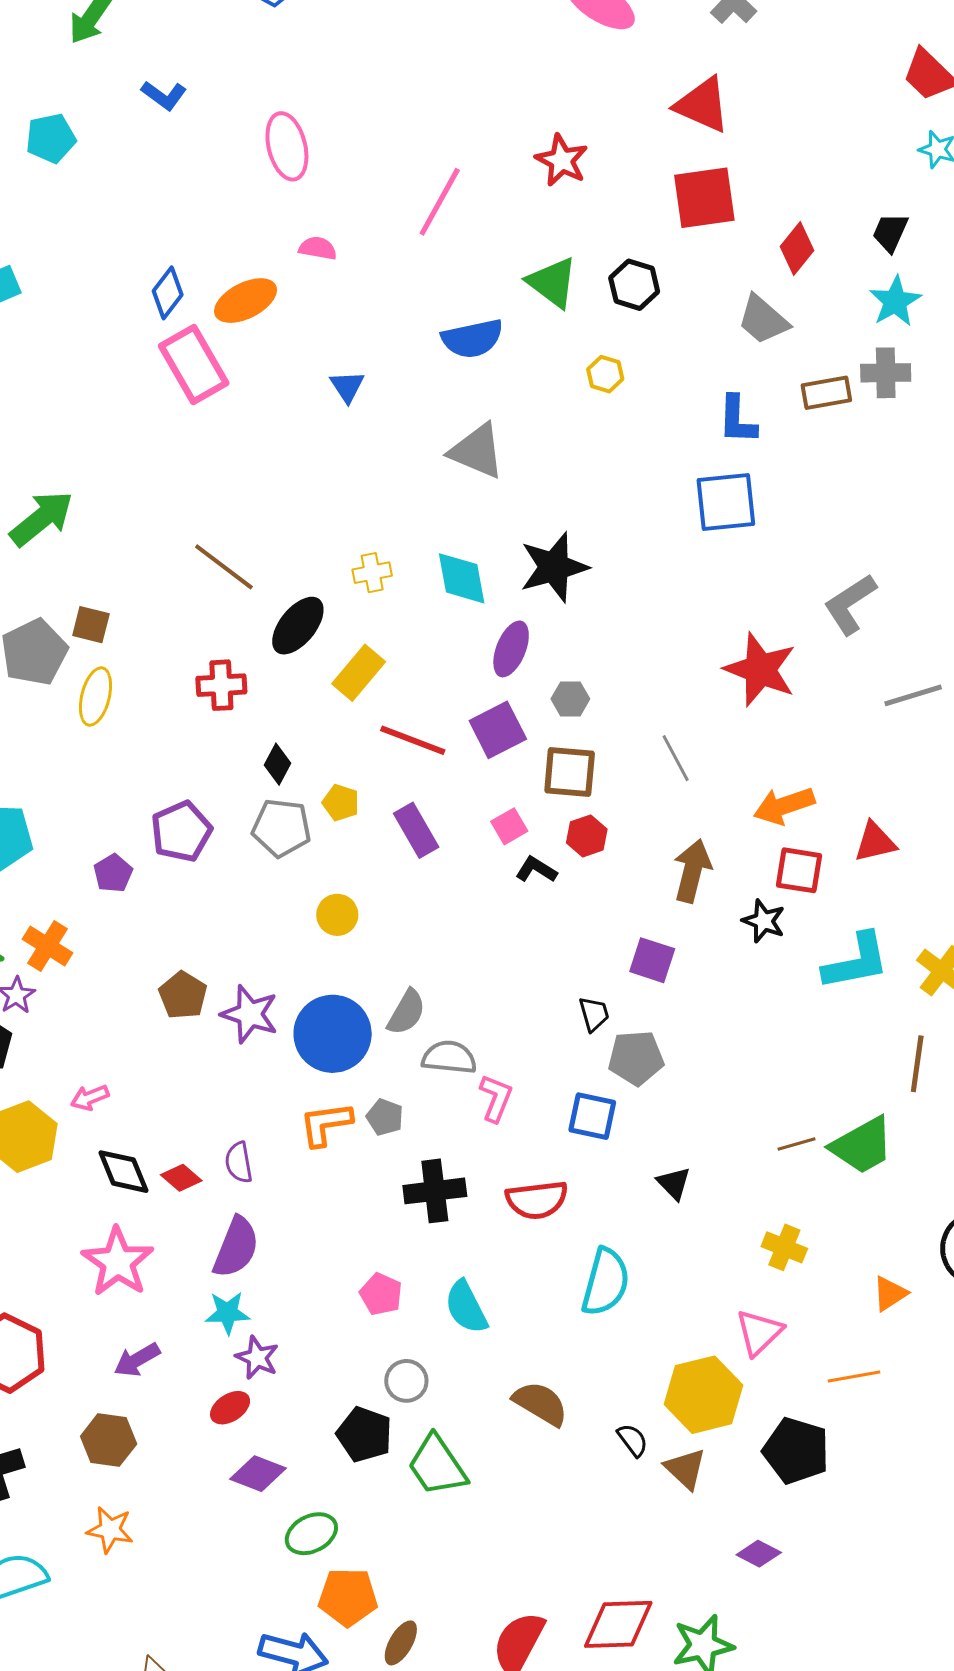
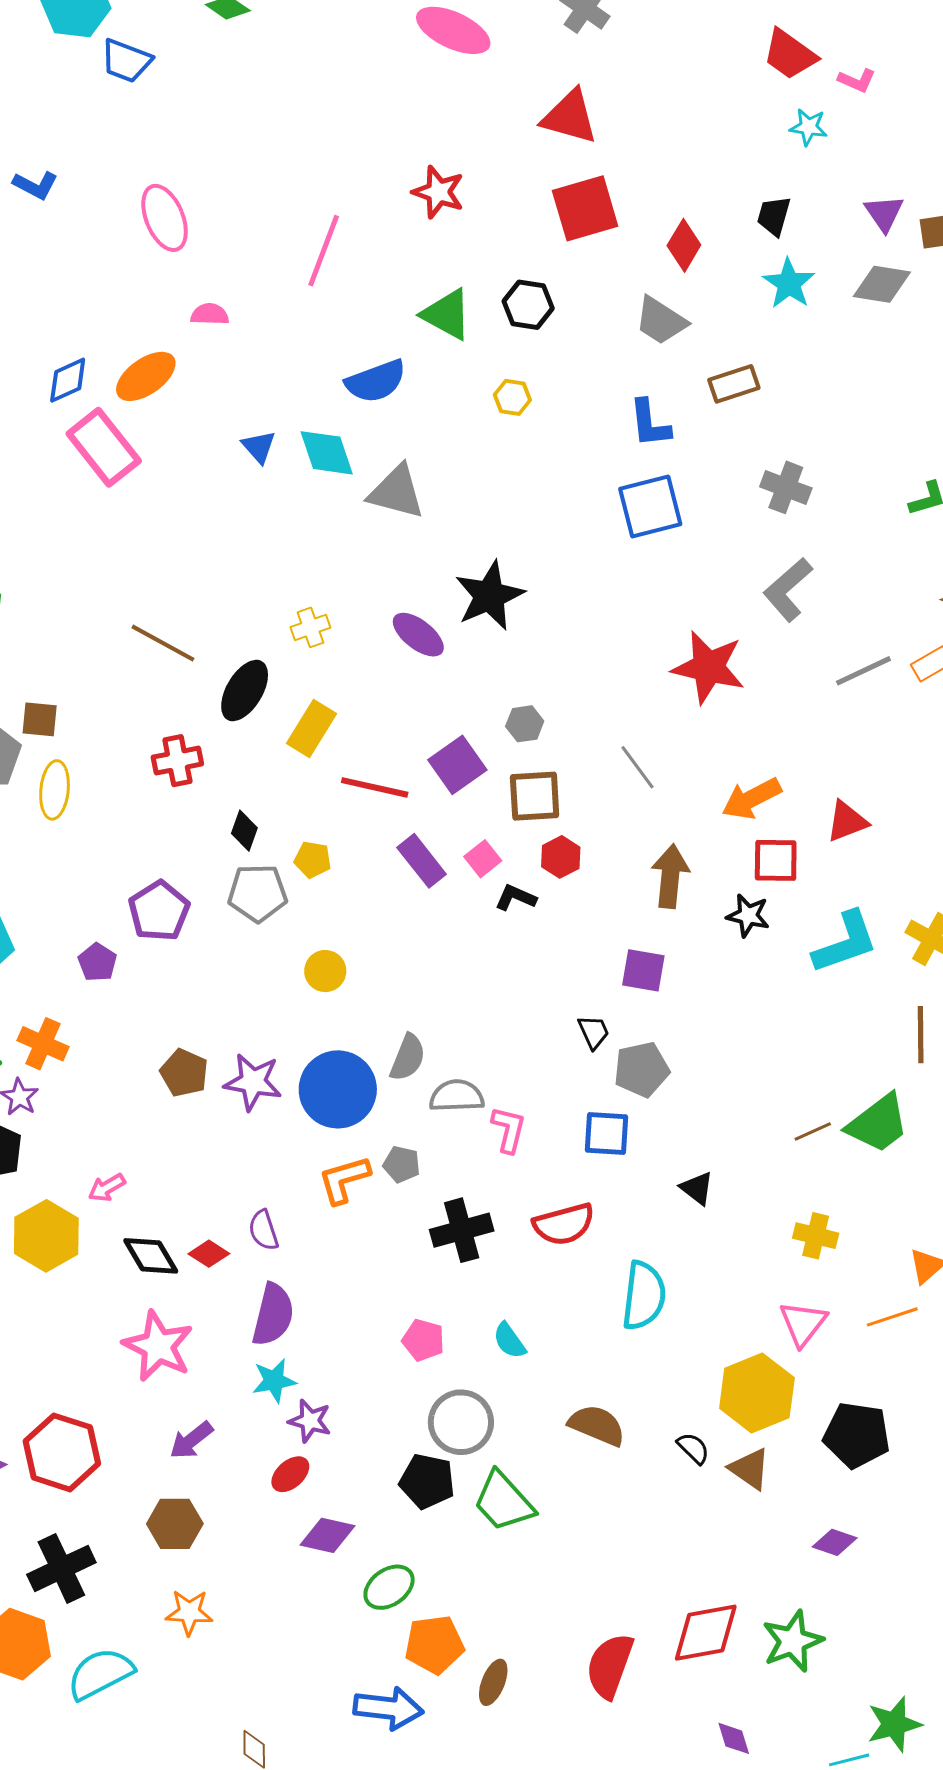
blue diamond: (168, 293) -> (68, 380), turned 36
gray cross: (886, 373) -> (786, 487), moved, turned 30
cyan diamond: (462, 578) -> (327, 453), moved
purple ellipse: (511, 649) -> (418, 635), moved, turned -66
purple rectangle: (416, 830) -> (422, 861), moved
cyan semicircle: (466, 1307) -> (509, 1341), size x0.7
orange line: (854, 1377) -> (892, 1317), moved
gray circle: (406, 1381) -> (461, 1422), size x1.5

